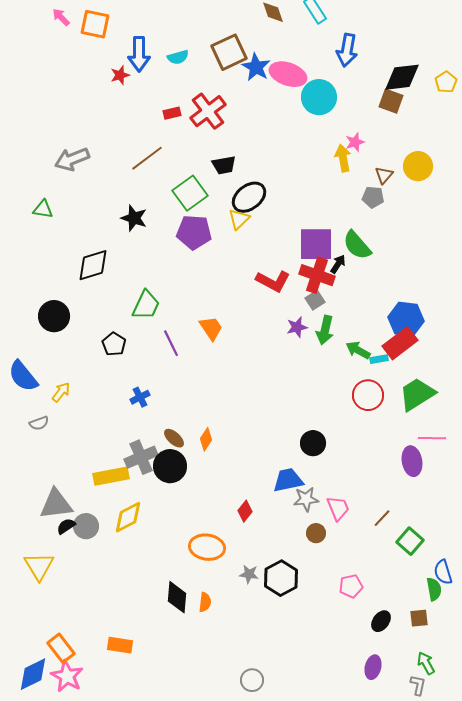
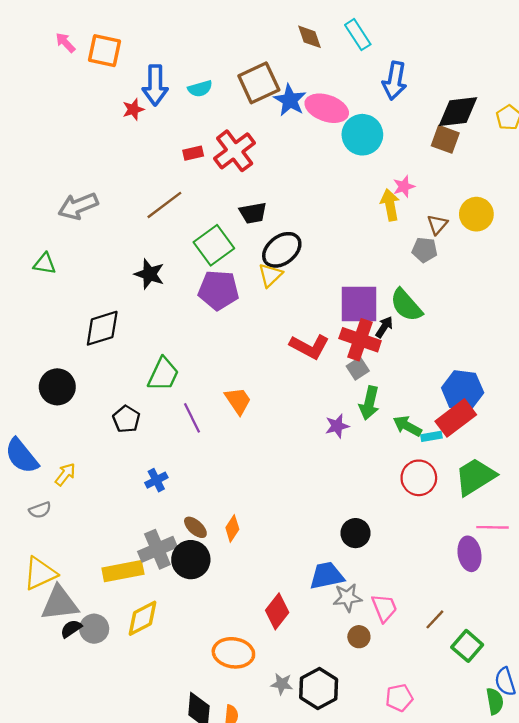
purple star: (297, 327) -> (337, 426), moved
red diamond: (245, 511) -> (277, 611), size x1.4
yellow triangle: (39, 566) -> (40, 573), moved, turned 36

